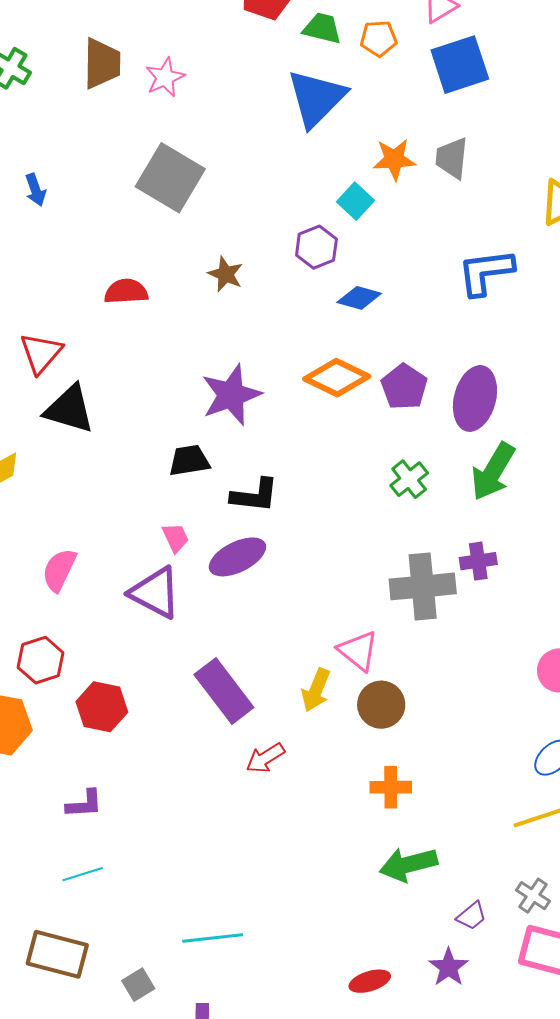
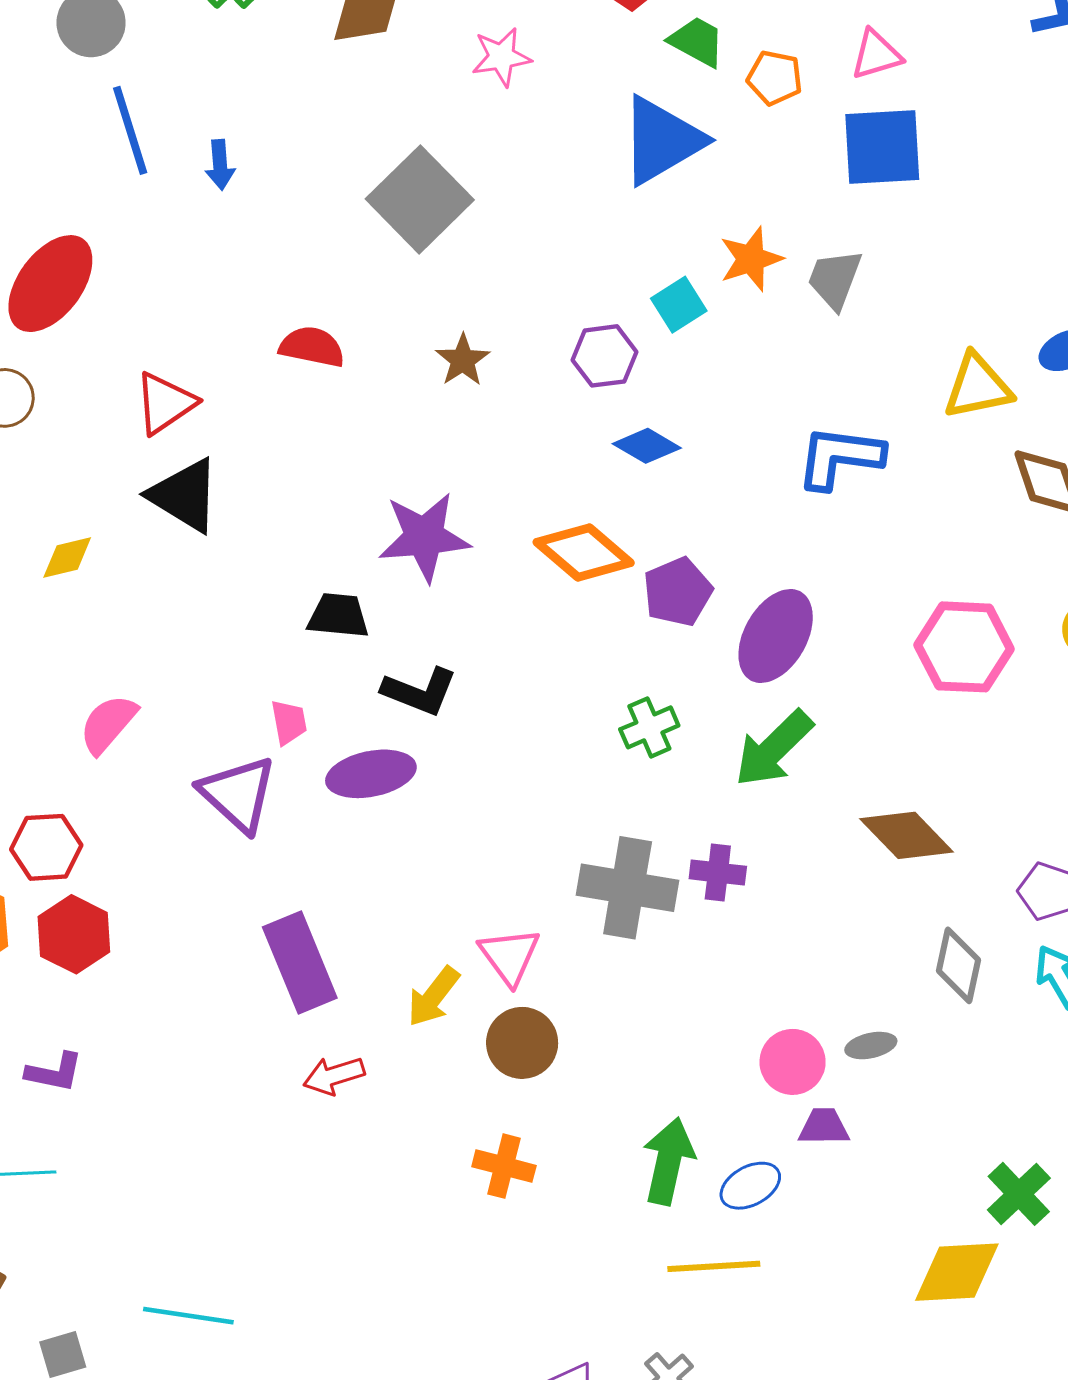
pink star: (165, 77) -> (501, 57), moved
orange star: (394, 159) -> (751, 259), turned -30
red hexagon: (102, 707) -> (74, 934), moved
green arrow: (408, 864) -> (668, 1161), moved, turned 102

